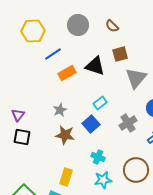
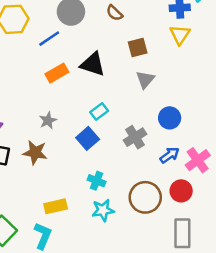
blue line: (53, 54) -> (49, 39), moved
brown square: (120, 54) -> (138, 48), moved
gray triangle: (136, 78) -> (145, 80), size x0.7
brown star: (65, 135) -> (35, 153), moved
yellow rectangle: (66, 177) -> (56, 206), turned 60

